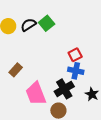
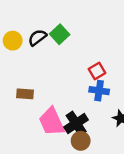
brown rectangle: (16, 70) -> (25, 94), turned 56
black cross: (64, 89) -> (76, 123), moved

